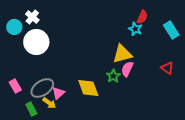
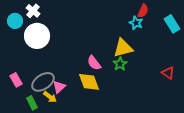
red triangle: (167, 68) -> (168, 73), moved
pink semicircle: (127, 69) -> (94, 63), moved, turned -63
green star: (113, 76) -> (120, 64), moved

